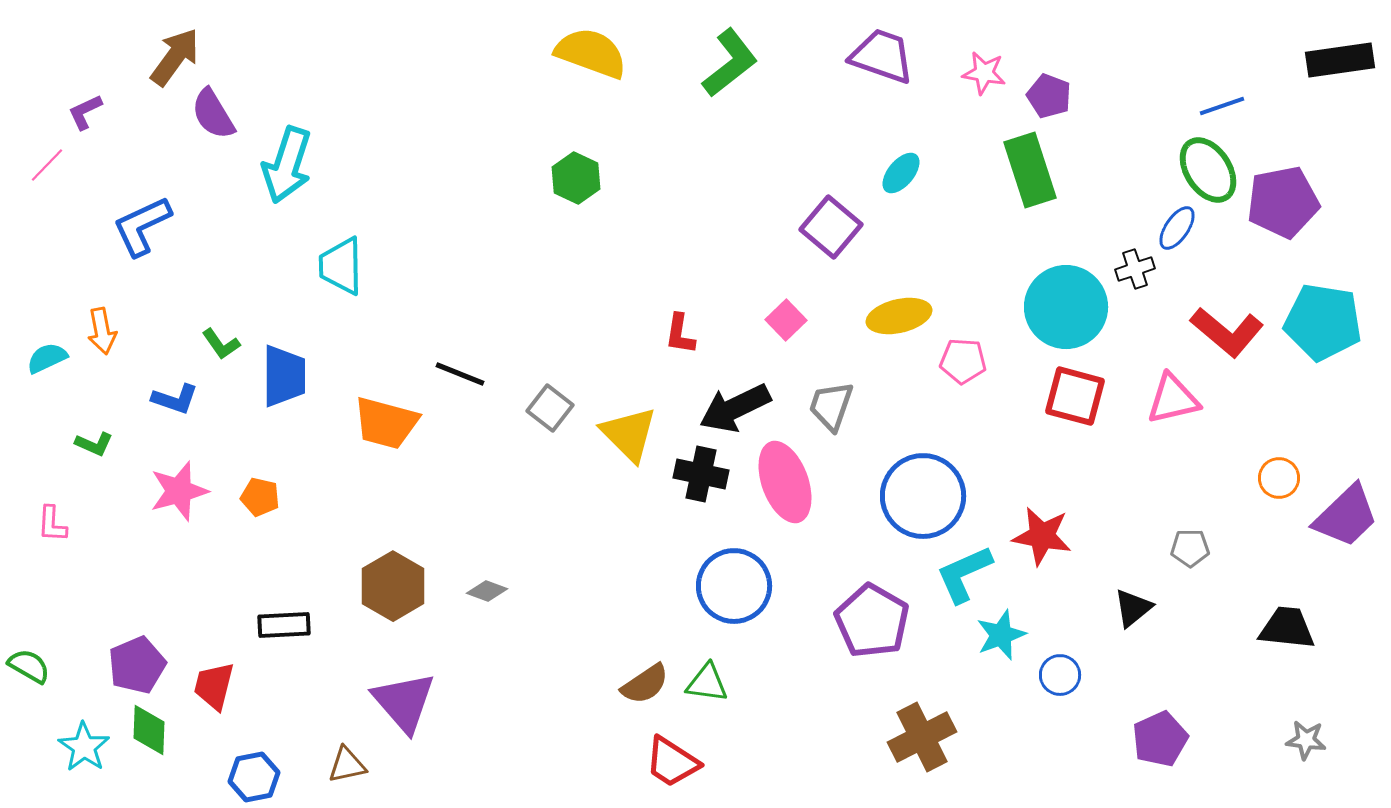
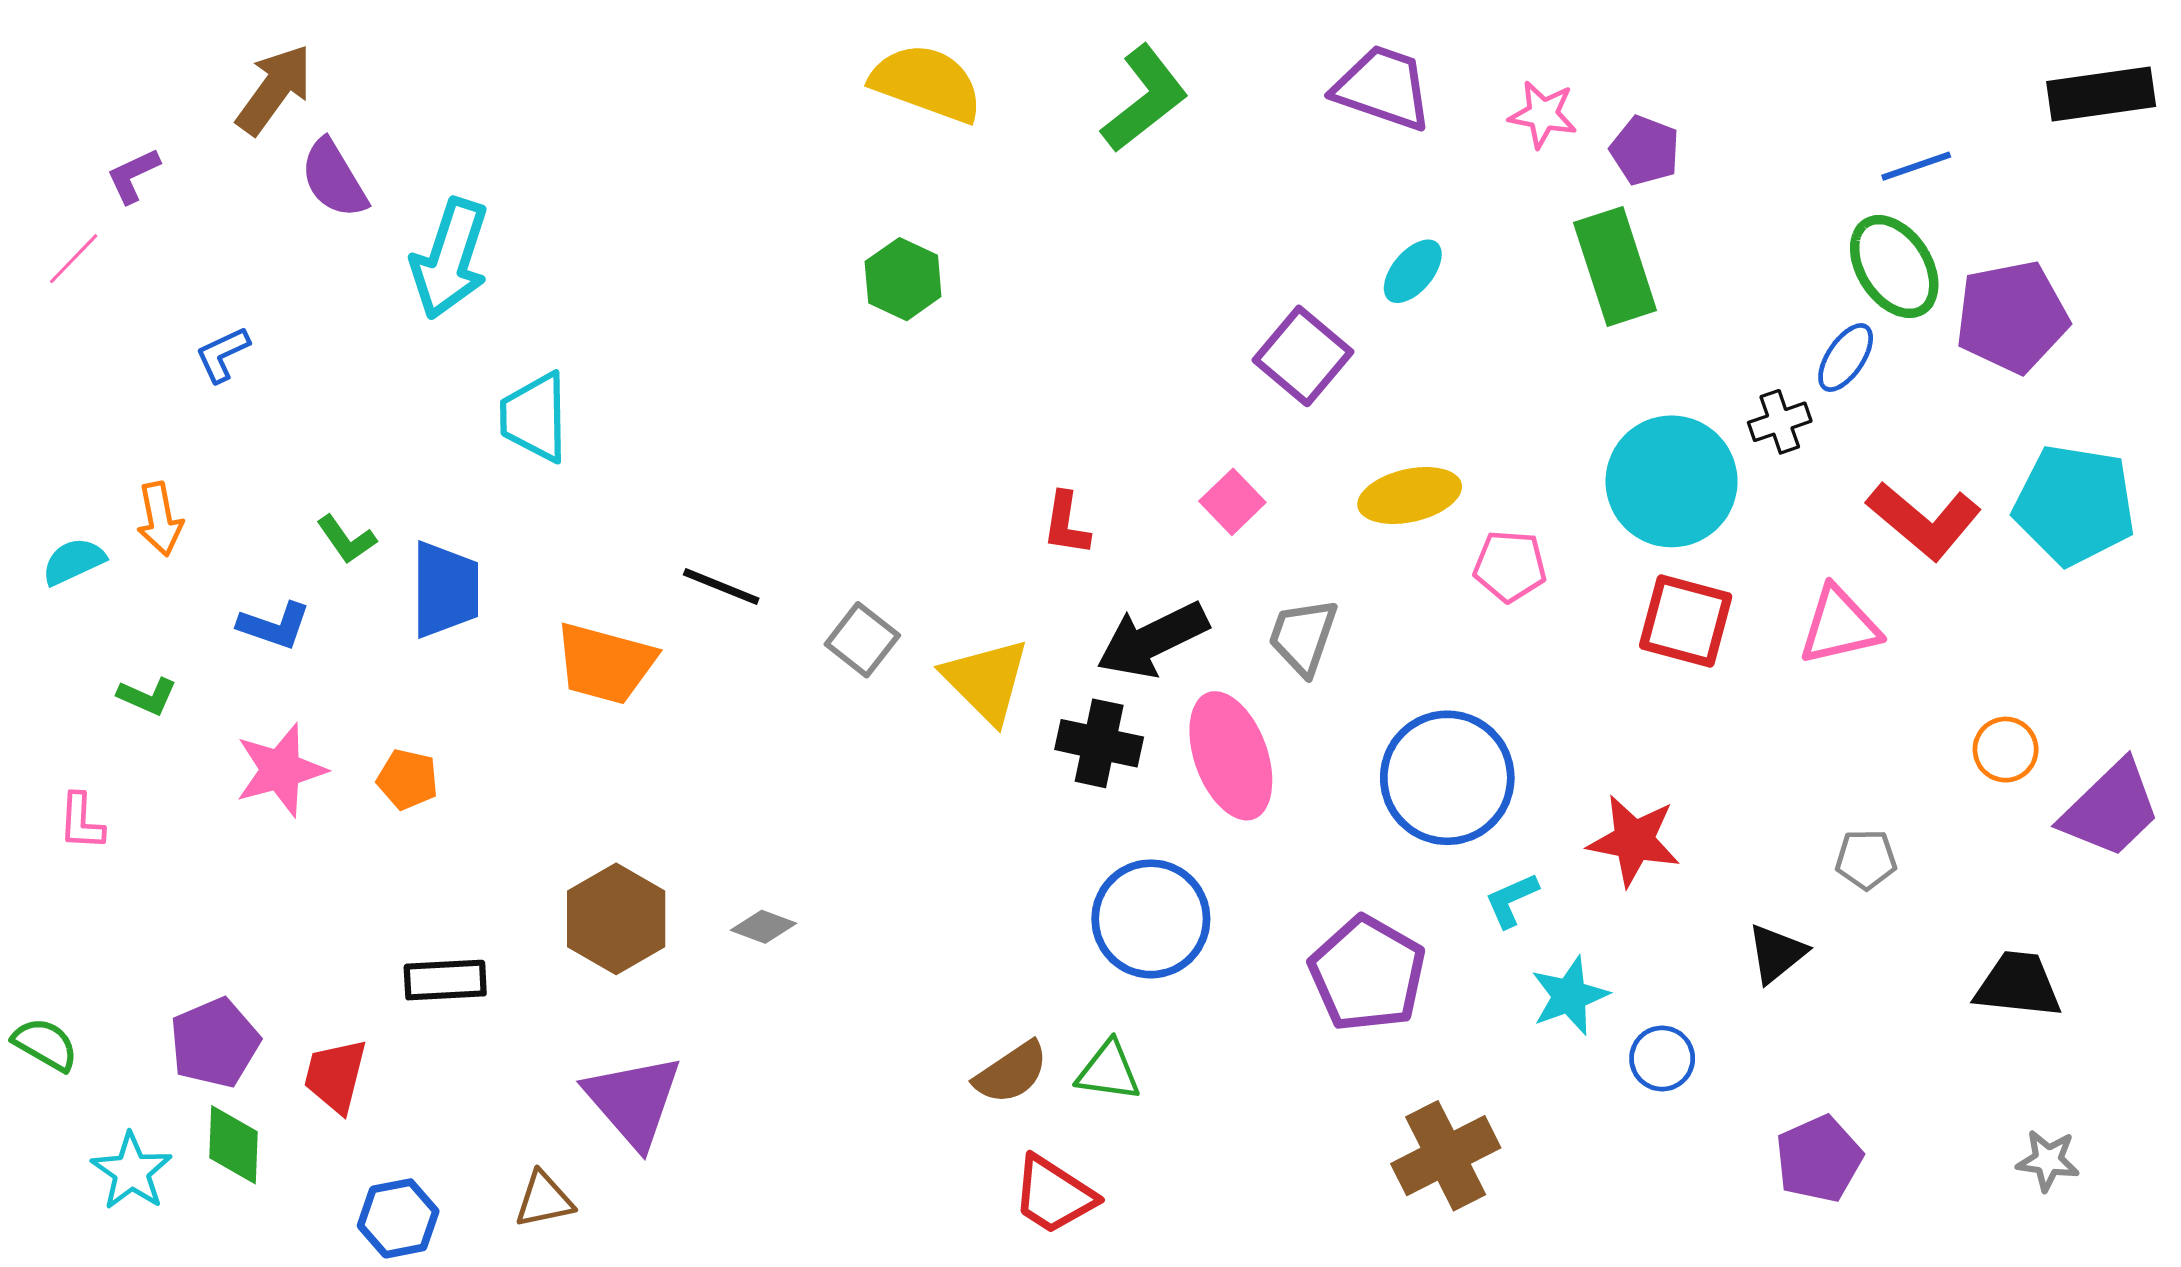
blue L-shape: (142, 226) -> (223, 354), size x0.6
cyan L-shape: (964, 574) -> (1512, 900), size x0.6

